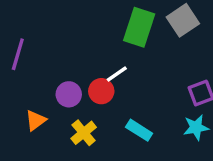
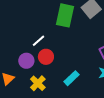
white line: (117, 74) -> (38, 41), moved
cyan rectangle: (139, 130) -> (71, 78), turned -70

